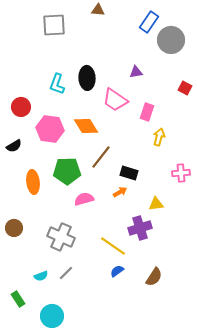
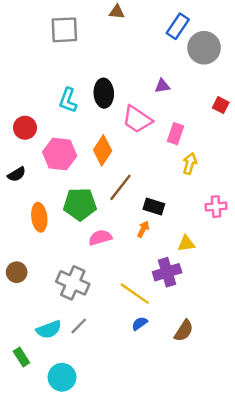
orange diamond: (86, 126) -> (103, 150), turned 65
orange arrow: (120, 192) -> (143, 229), turned -32
cyan semicircle: (41, 276) -> (49, 329), size x1.5

